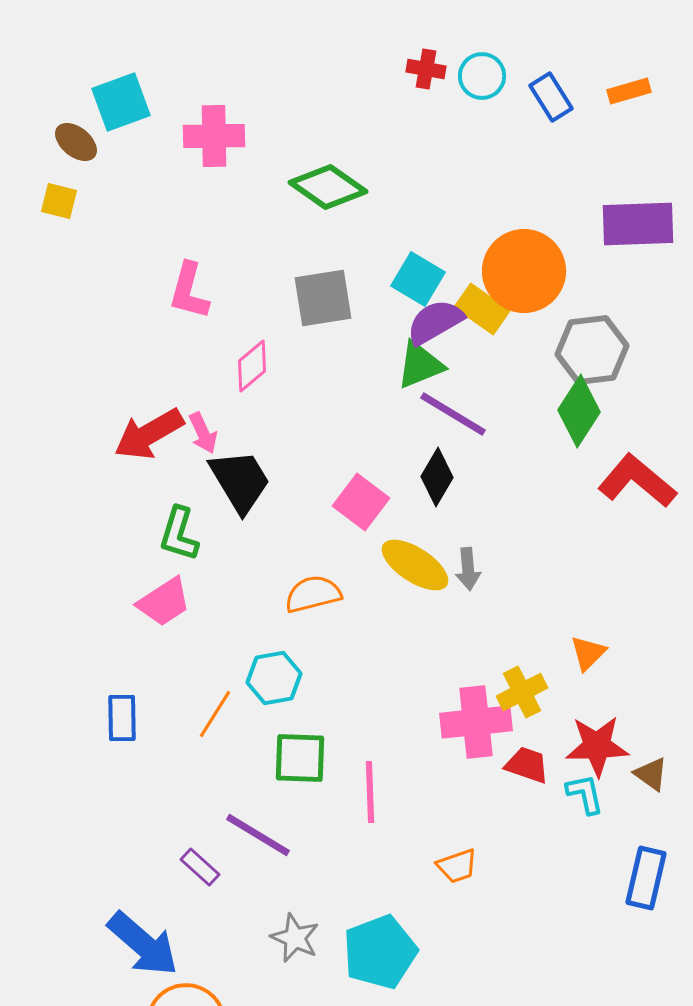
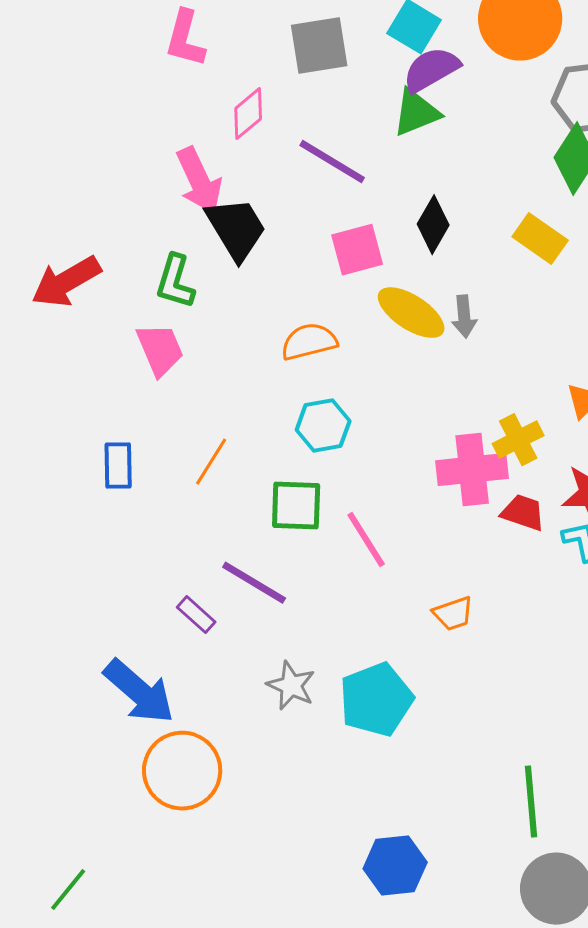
yellow rectangle: (482, 309) -> (540, 239), moved
purple line: (453, 414) -> (332, 162), moved
pink arrow: (203, 433) -> (199, 181), size x1.6
red arrow: (149, 434) -> (66, 282), moved
pink square: (361, 502) -> (357, 250), turned 38
pink trapezoid: (164, 602) -> (160, 350), turned -80
cyan hexagon: (274, 678) -> (323, 426), moved
pink line: (370, 792) -> (366, 540), turned -30

